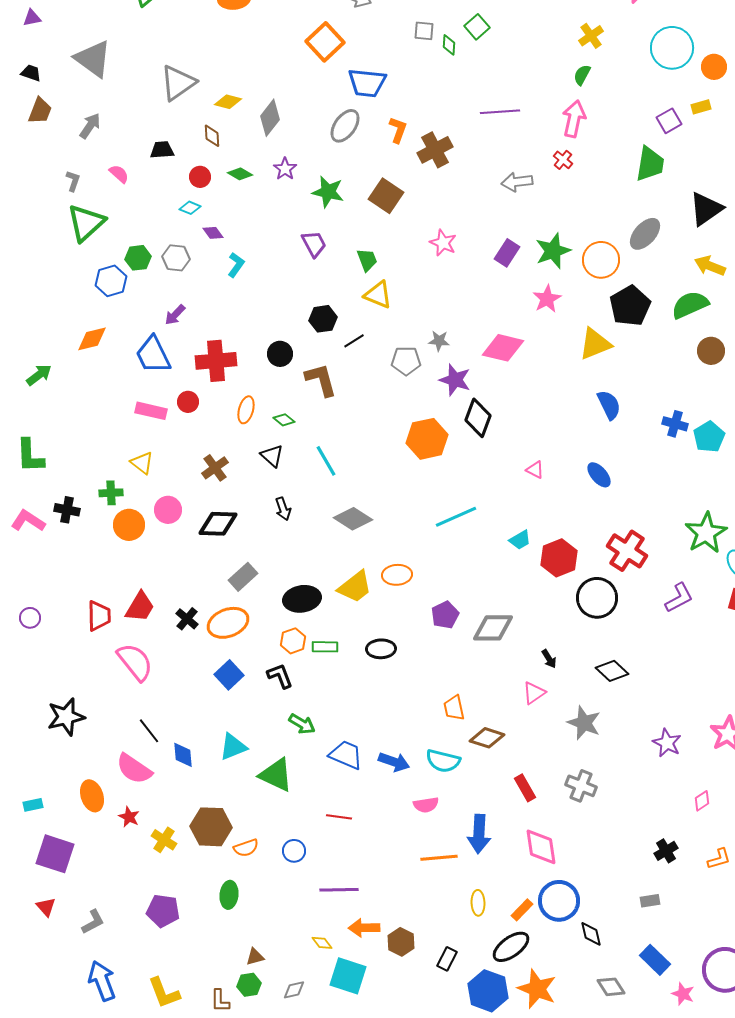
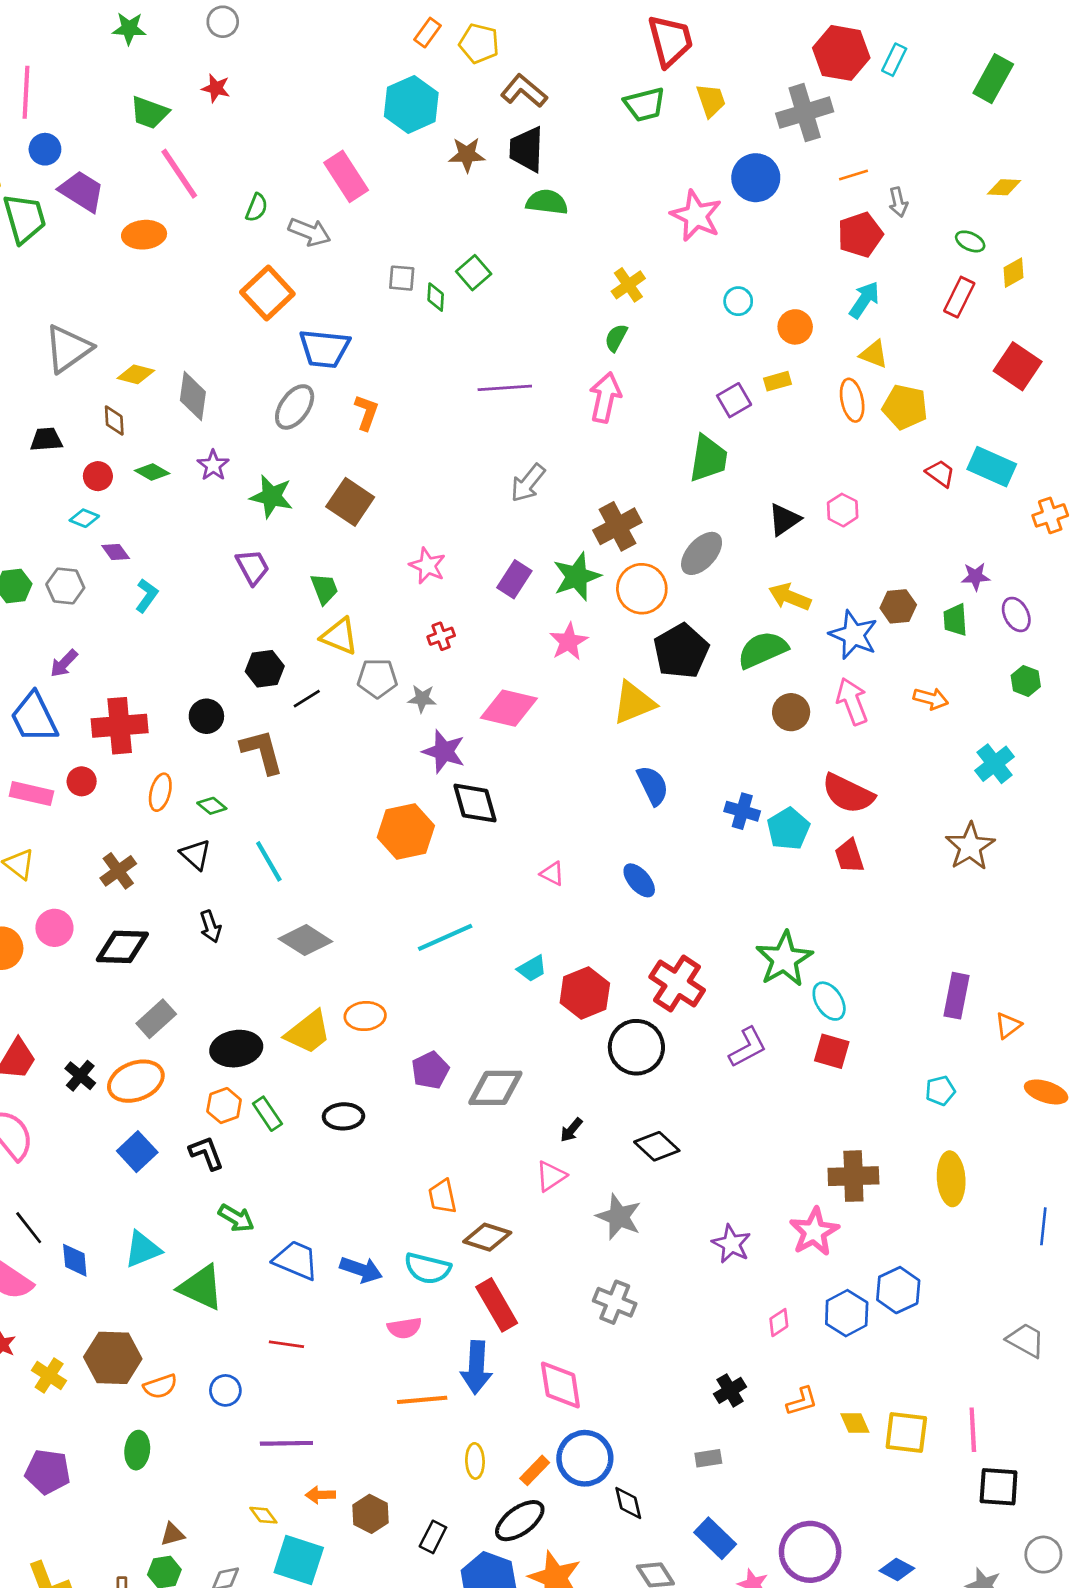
cyan circle: (672, 48) -> (738, 301), size x0.5
gray diamond: (270, 118) -> (193, 396), turned -30
brown cross: (435, 150) -> (617, 526), moved
red cross: (563, 160) -> (441, 636), moved, turned 30
gray arrow: (517, 182) -> (528, 483), turned -44
black triangle: (706, 209) -> (784, 520), size x0.7
gray pentagon: (406, 361) -> (377, 678), moved
black diamond: (478, 418) -> (475, 803), turned -36
green rectangle: (325, 647) -> (267, 1114), turned 55
black arrow: (549, 659) -> (571, 1130), turned 72
red rectangle: (525, 788) -> (497, 1305), moved, size x1.4
orange arrow: (364, 928) -> (320, 1495), size x0.7

